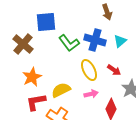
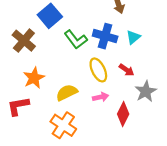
blue square: (46, 22) -> (50, 16), turned -35
red L-shape: (36, 102) -> (18, 106), moved

